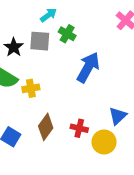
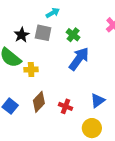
green cross: (67, 34) -> (73, 35), moved
yellow circle: (104, 142) -> (92, 128), moved

